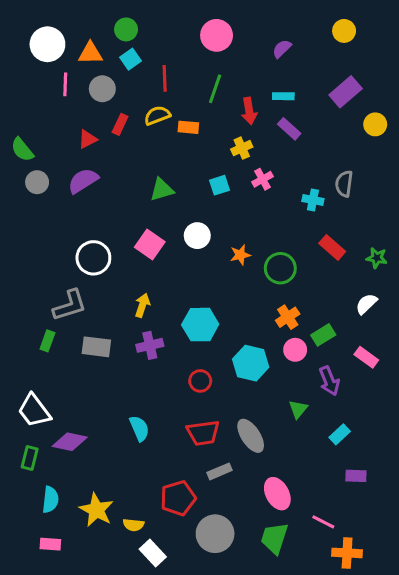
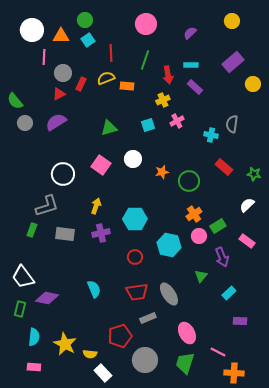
gray circle: (102, 89) -> (63, 73), moved

